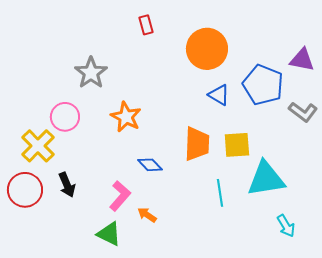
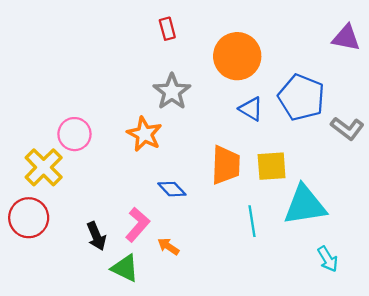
purple triangle: (302, 60) -> (346, 38), moved
gray star: (91, 73) -> (172, 92), moved
black arrow: (67, 185) -> (96, 236), moved

